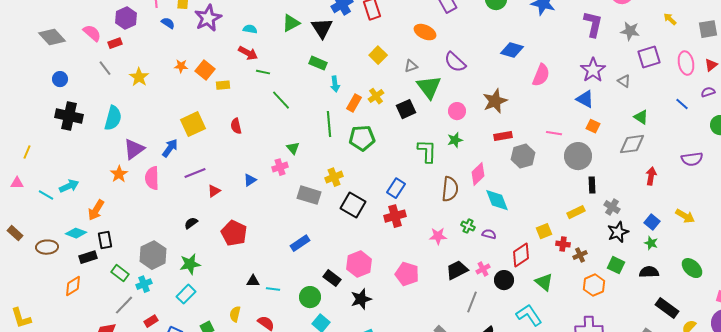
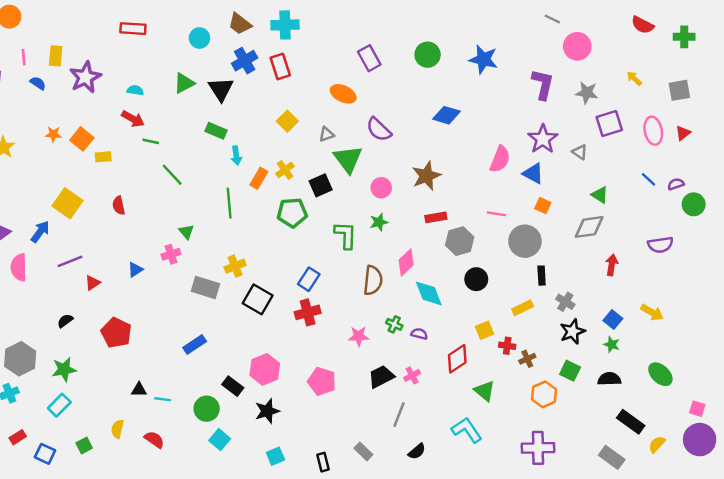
pink semicircle: (541, 75) -> (500, 159), moved
purple semicircle: (708, 92) -> (676, 184), moved
yellow square: (193, 124) -> (68, 203), turned -30
green pentagon: (362, 138) -> (292, 213), moved
black circle: (504, 280) -> (476, 279), moved

